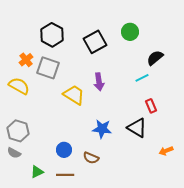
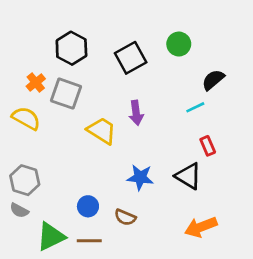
orange arrow: (166, 151) -> (201, 227), moved, size x1.6
green triangle: (37, 172) -> (51, 237), size x1.6

